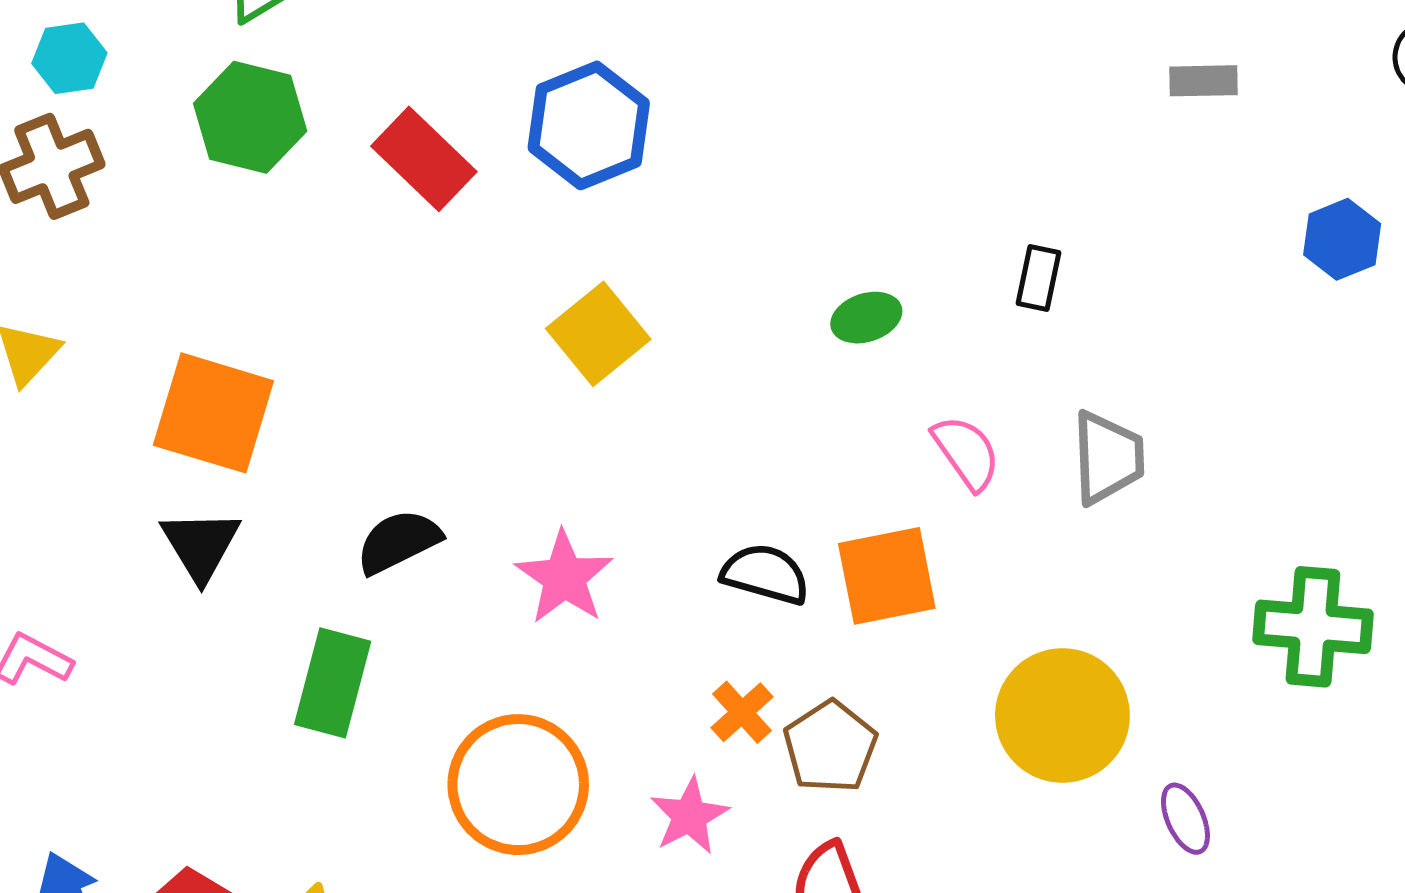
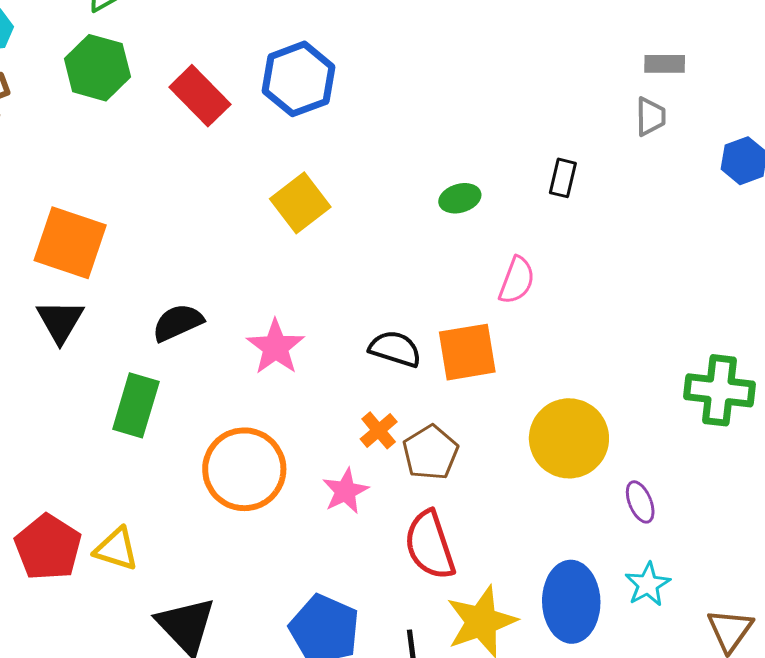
pink semicircle: (966, 453) -> (517, 280), turned 54
gray trapezoid: (1108, 458) -> (651, 117), moved, size x0.7

